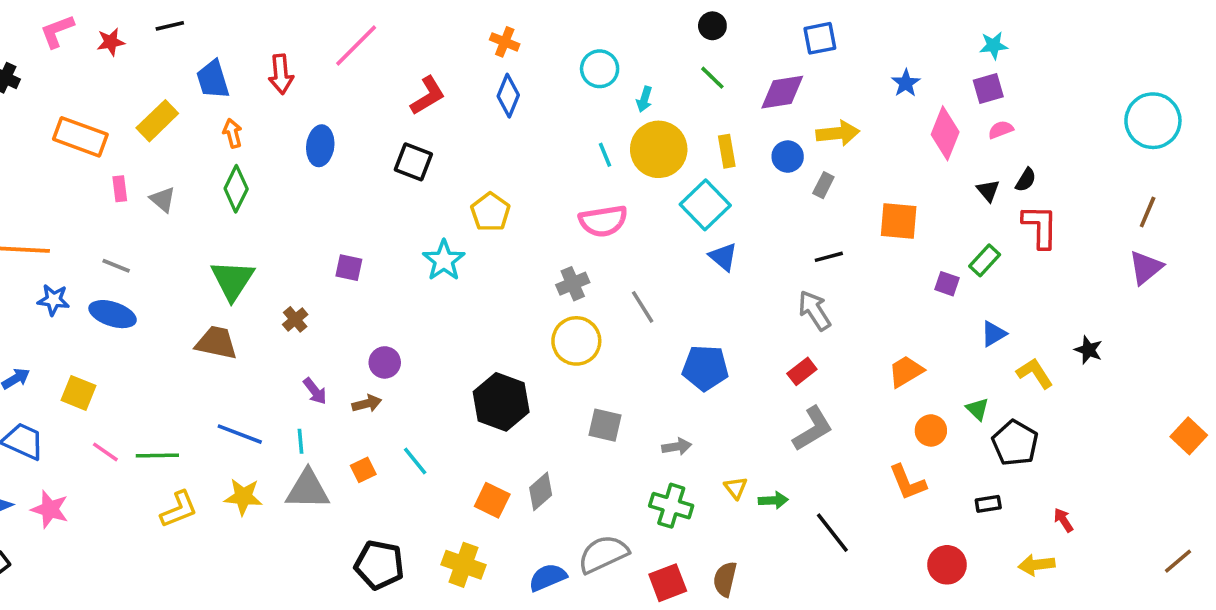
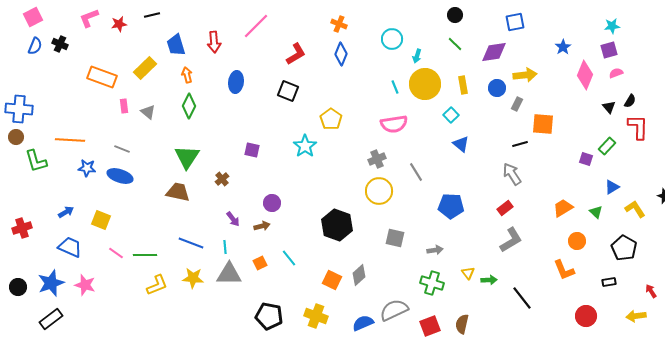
cyan square: (705, 205) -> (451, 115), size x0.6
orange square: (899, 221) -> (543, 124), moved
green triangle: (977, 409) -> (596, 212), moved

